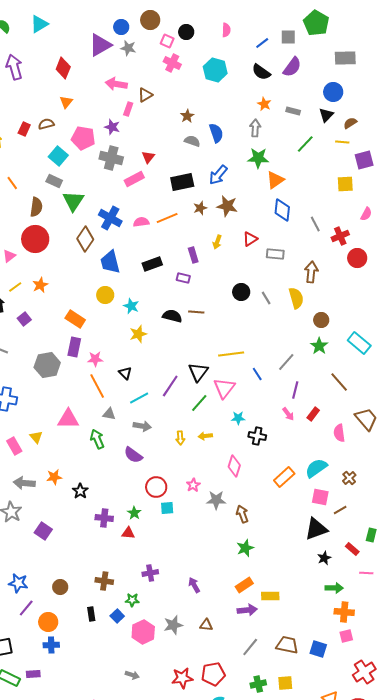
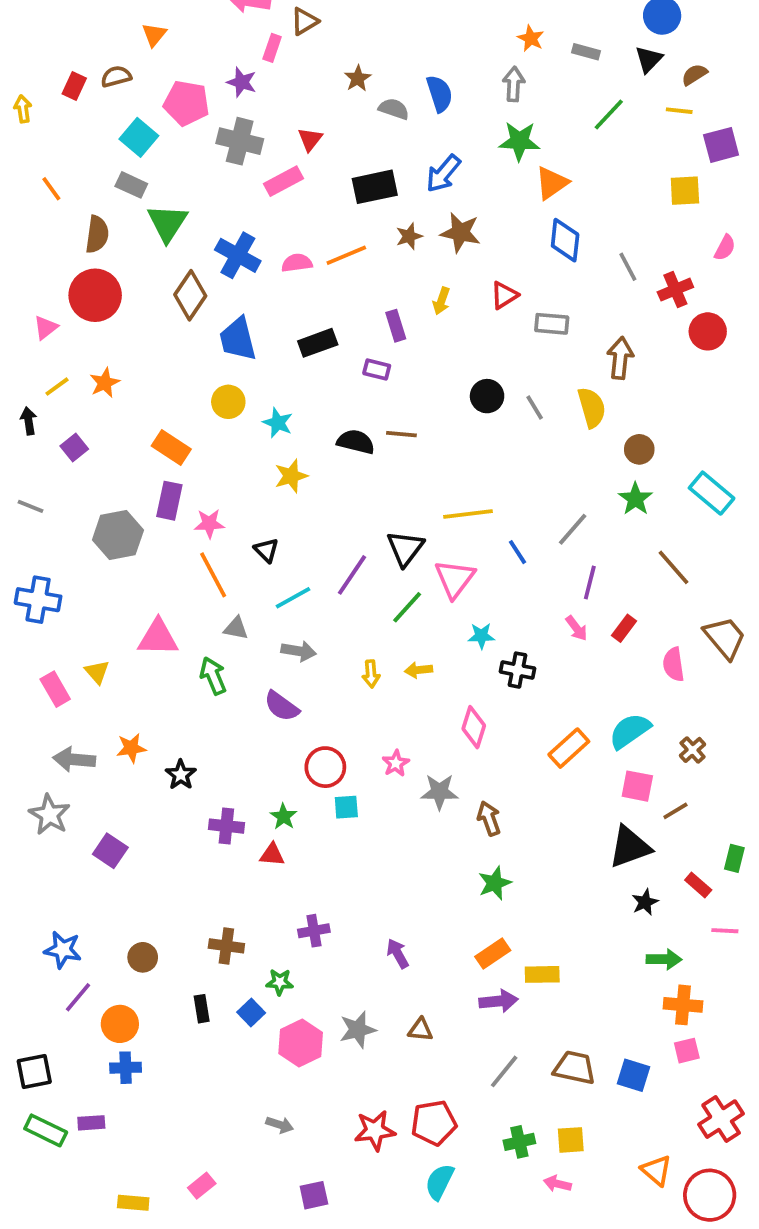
brown star: (187, 116) -> (358, 78), moved

